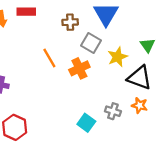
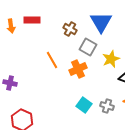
brown cross: (70, 22) -> (70, 29), turned 32
cyan square: (86, 123) -> (84, 105), moved

